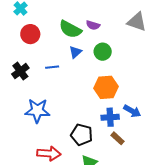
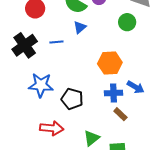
green circle: (103, 52) -> (127, 22), moved
black cross: (20, 71) -> (25, 45), size x1.4
black pentagon: (82, 135) -> (72, 99), moved

